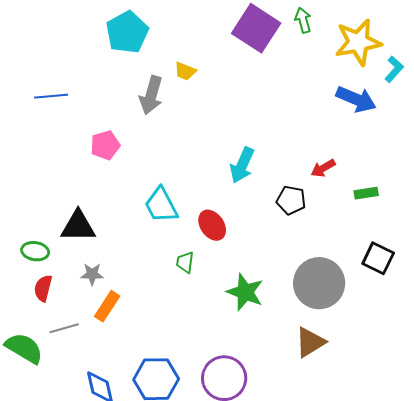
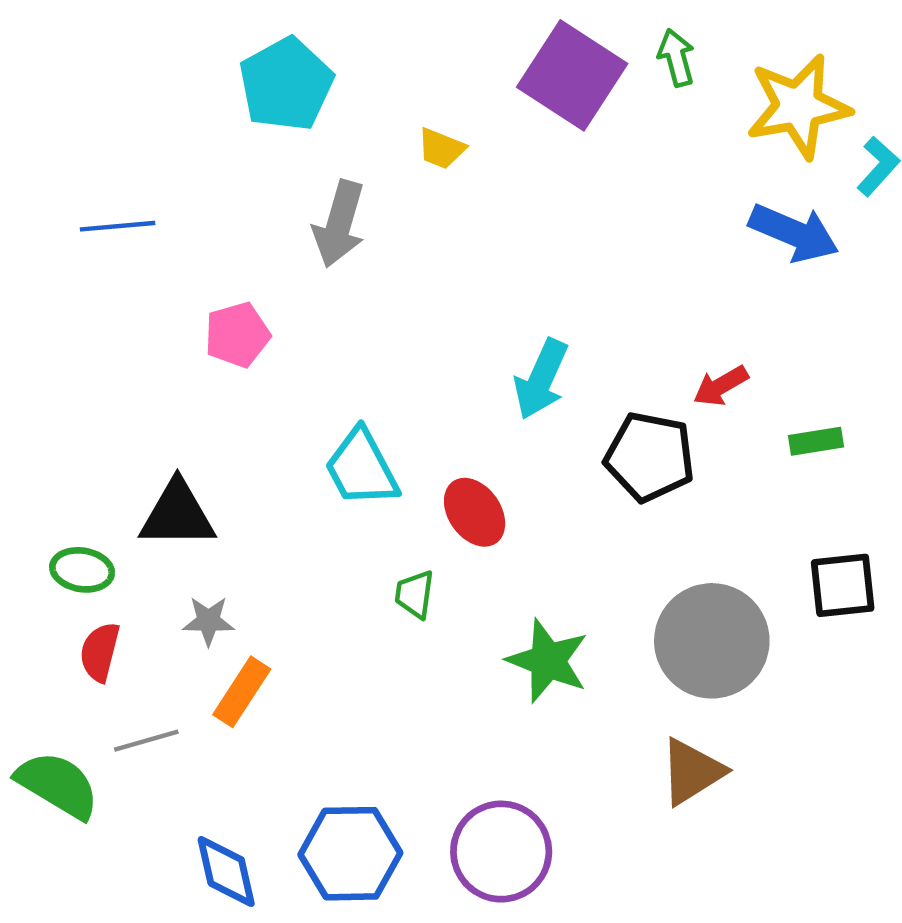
yellow trapezoid: (185, 71) -> (441, 149), moved
black pentagon: (291, 200) -> (650, 457), size x1.4
black square: (378, 258) -> (843, 585), turned -32

